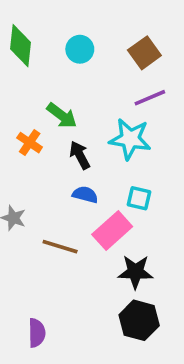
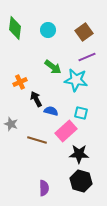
green arrow: (62, 116) -> (53, 67), moved
orange cross: (30, 143) -> (20, 82), turned 32
black arrow: (80, 155) -> (36, 99), moved
purple semicircle: (37, 333) -> (44, 188), moved

